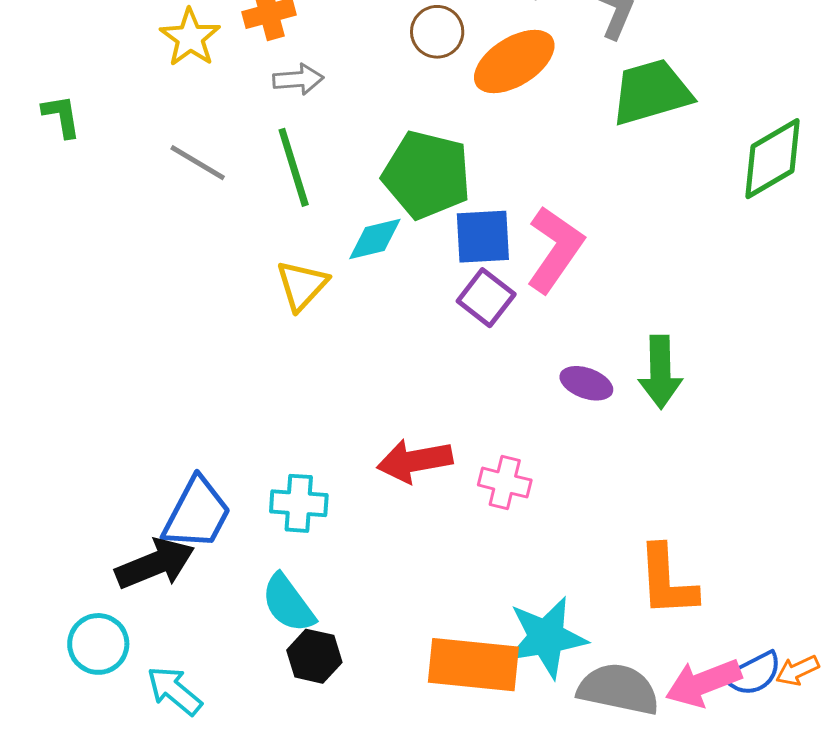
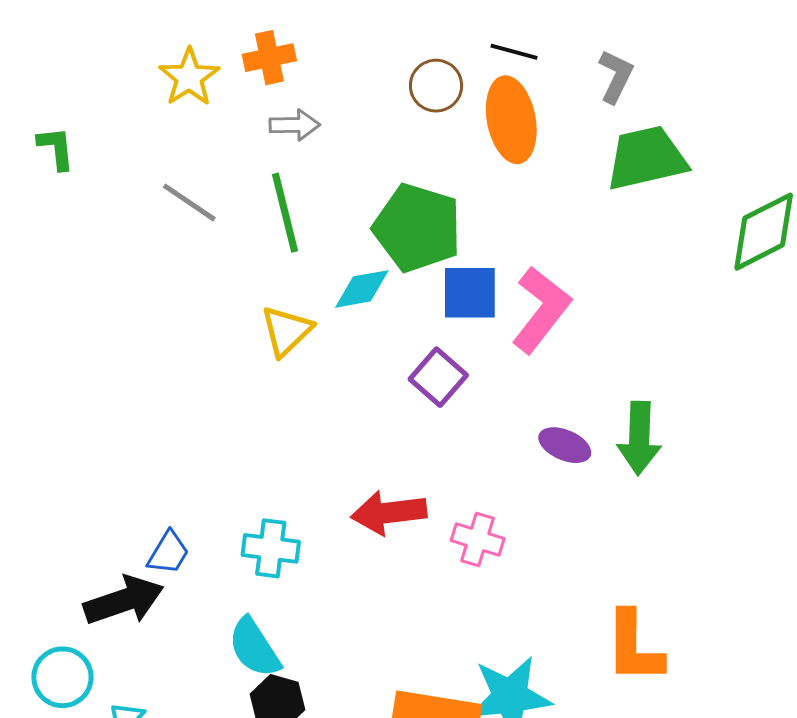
orange ellipse: (514, 62) -> (511, 120), turned -72
purple square: (486, 298) -> (438, 377), moved
blue trapezoid: (197, 514) -> (168, 553), size x0.6

